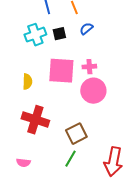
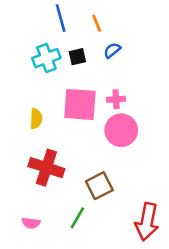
green line: (70, 159) -> (77, 218), moved

